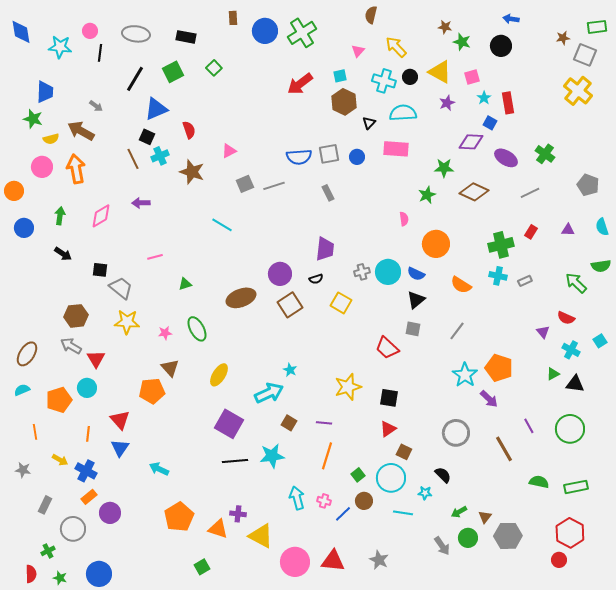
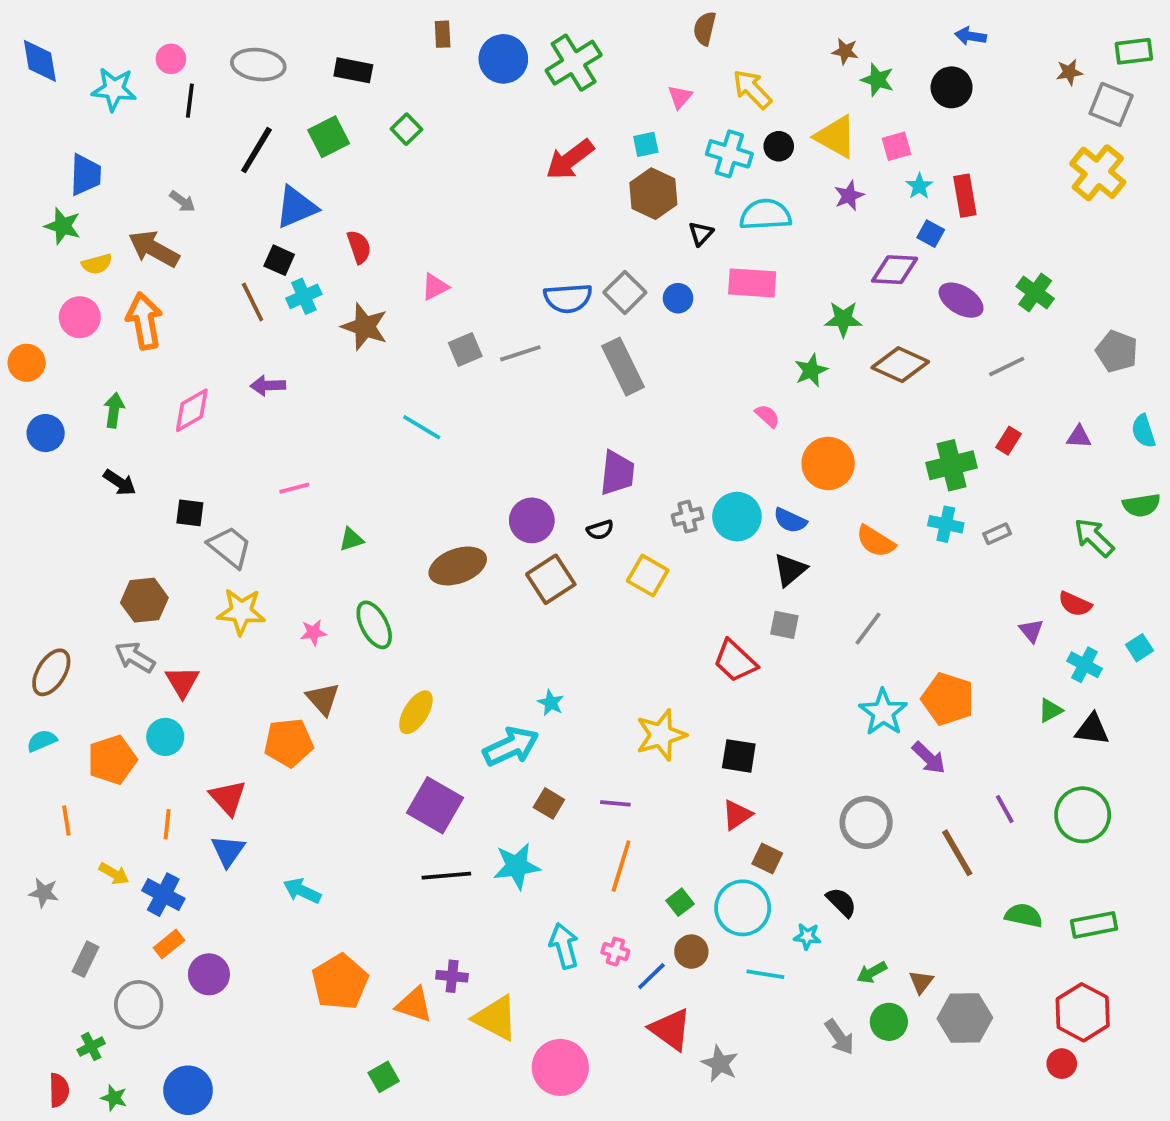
gray square: (329, 154) -> (625, 292), turned -35
gray rectangle: (328, 193) -> (623, 367), size x1.8
pink semicircle: (404, 219) -> (767, 416), turned -40
red triangle: (333, 561) -> (670, 1029), moved, turned 30

